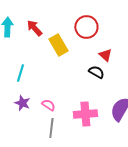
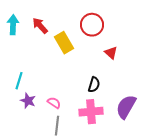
black semicircle: (96, 72) -> (94, 85), moved, turned 77
cyan line: (20, 73) -> (19, 81), moved

